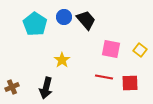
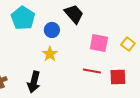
blue circle: (64, 17) -> (52, 30), moved

